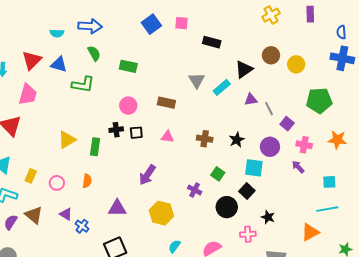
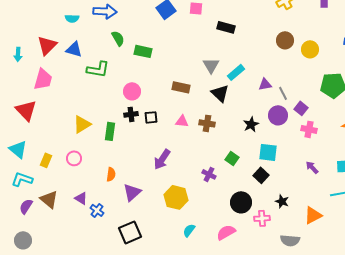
green semicircle: (94, 53) -> (118, 38), moved
black triangle: (244, 69) -> (220, 93), moved, turned -42
pink circle: (128, 106) -> (132, 91), moved
brown cross: (205, 139) -> (207, 123), moved
pink cross: (304, 145) -> (309, 129), moved
purple circle: (270, 147) -> (278, 115), moved
purple arrow: (298, 167) -> (312, 167), moved
orange semicircle: (87, 181) -> (111, 174), moved
pink circle: (57, 183) -> (74, 158), moved
black circle: (227, 207) -> (241, 202), moved
purple triangle: (117, 208) -> (132, 192), turned -42
orange triangle: (310, 232) -> (313, 215), moved

